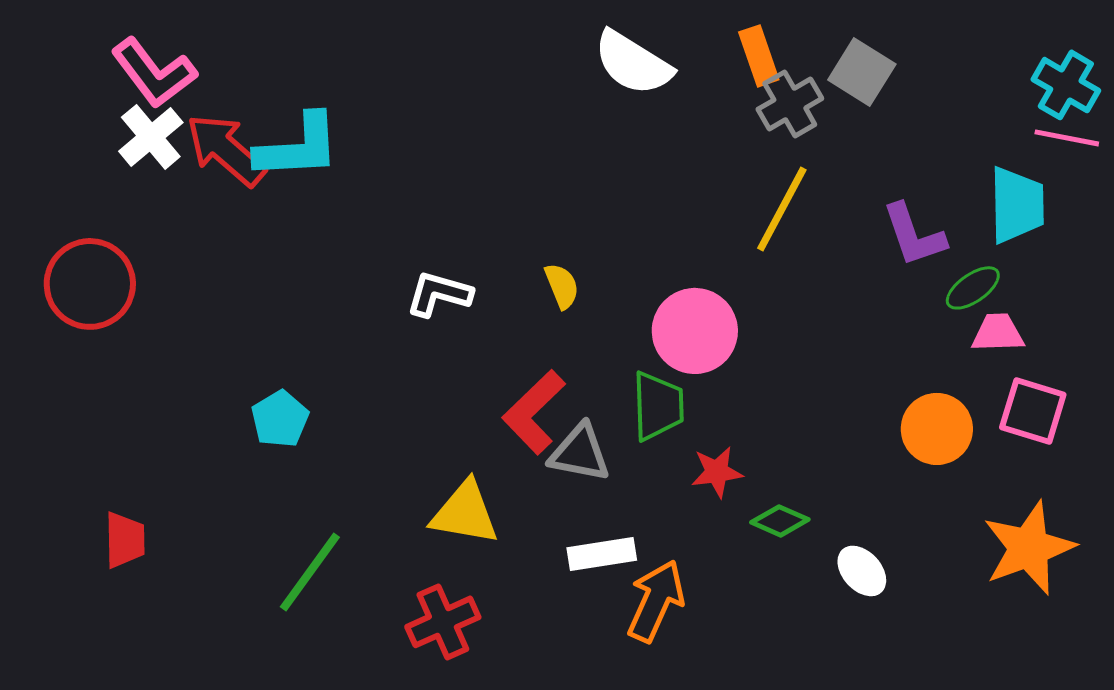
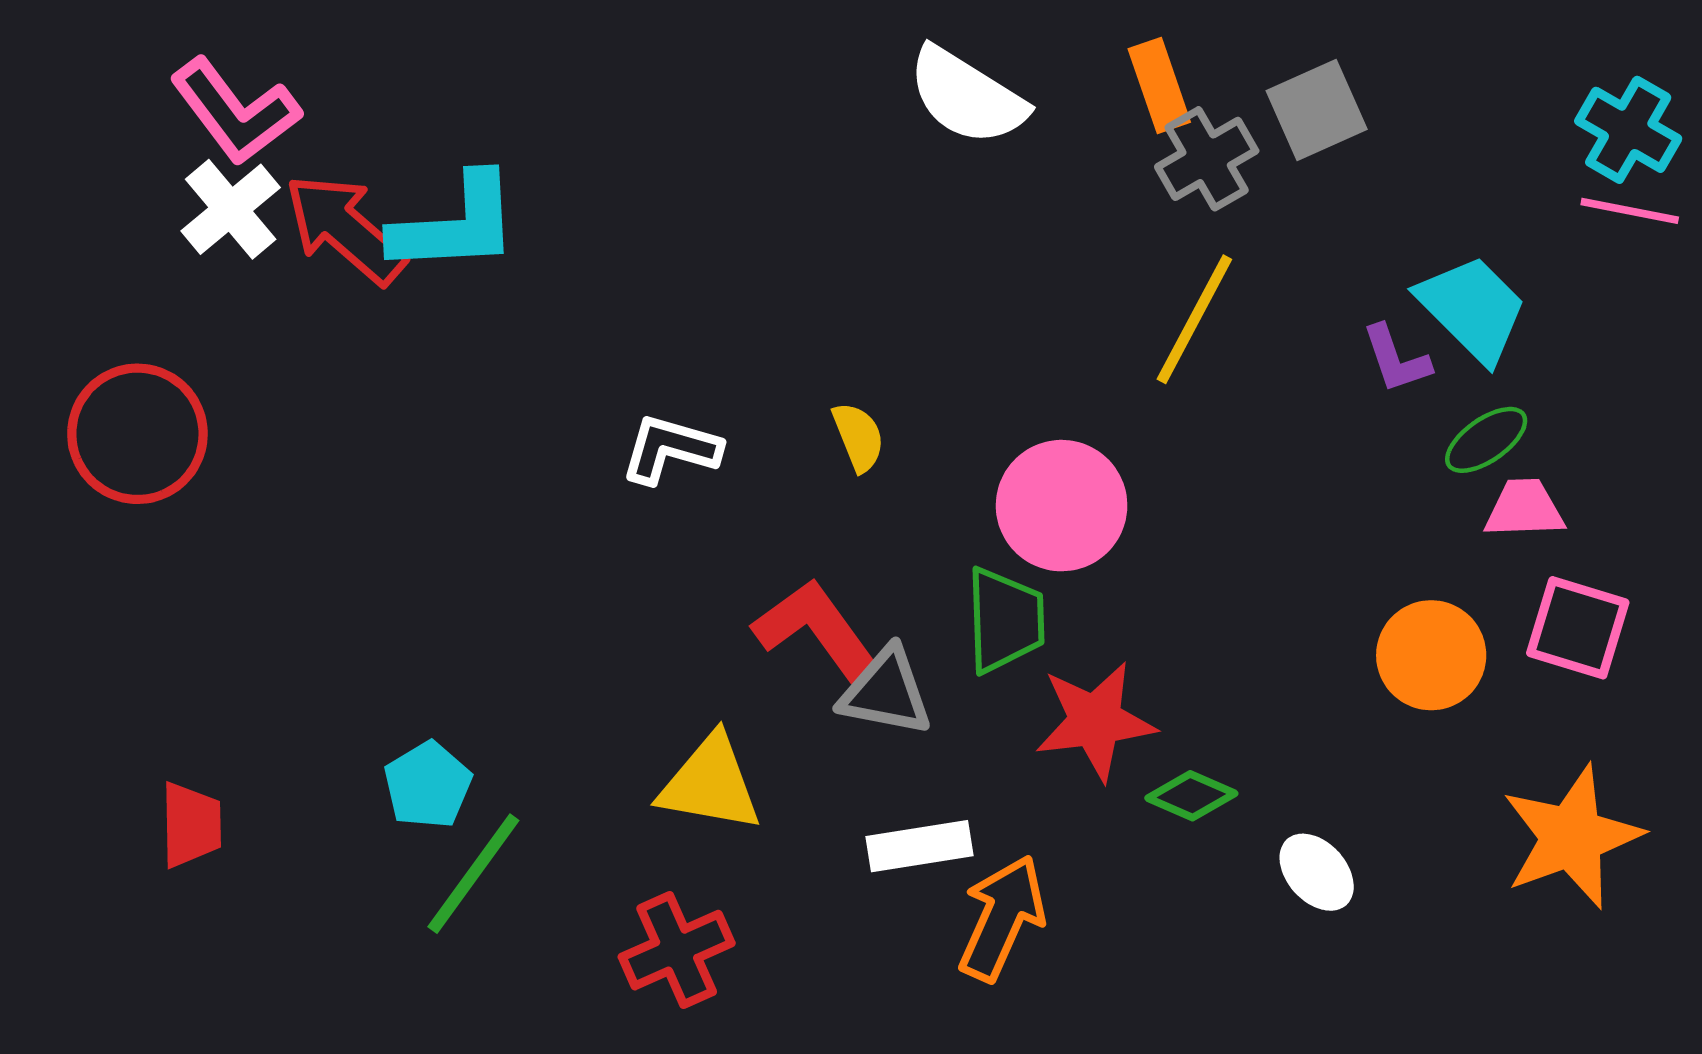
gray square: (862, 72) -> (1317, 110), turned 34
cyan trapezoid: (1017, 205) -> (1472, 309), moved, turned -44
purple L-shape: (914, 235) -> (1396, 359), size x0.7
red L-shape: (534, 412) -> (816, 629), turned 98
cyan pentagon: (280, 419) -> (428, 785), moved
red star: (717, 472) -> (1095, 721), size x1.5

